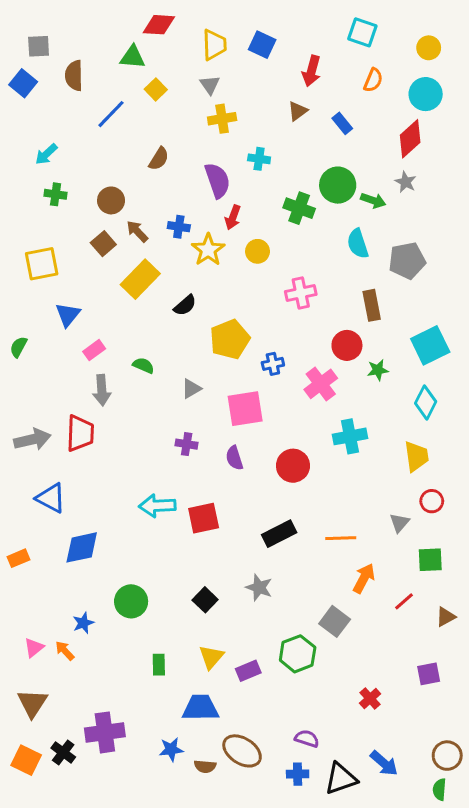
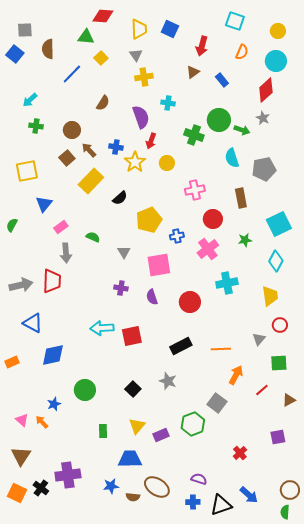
red circle: (347, 345) -> (213, 219), moved
gray triangle: (191, 389) -> (124, 252), turned -32
pink triangle: (34, 648) -> (22, 420), turned -40

